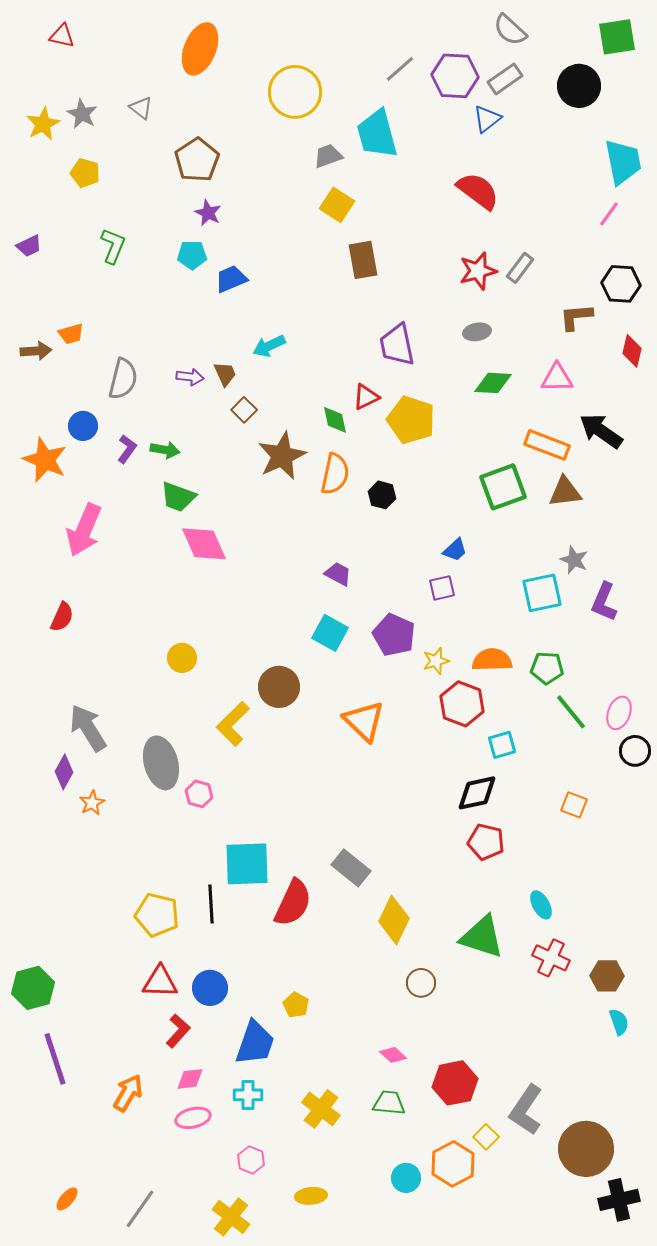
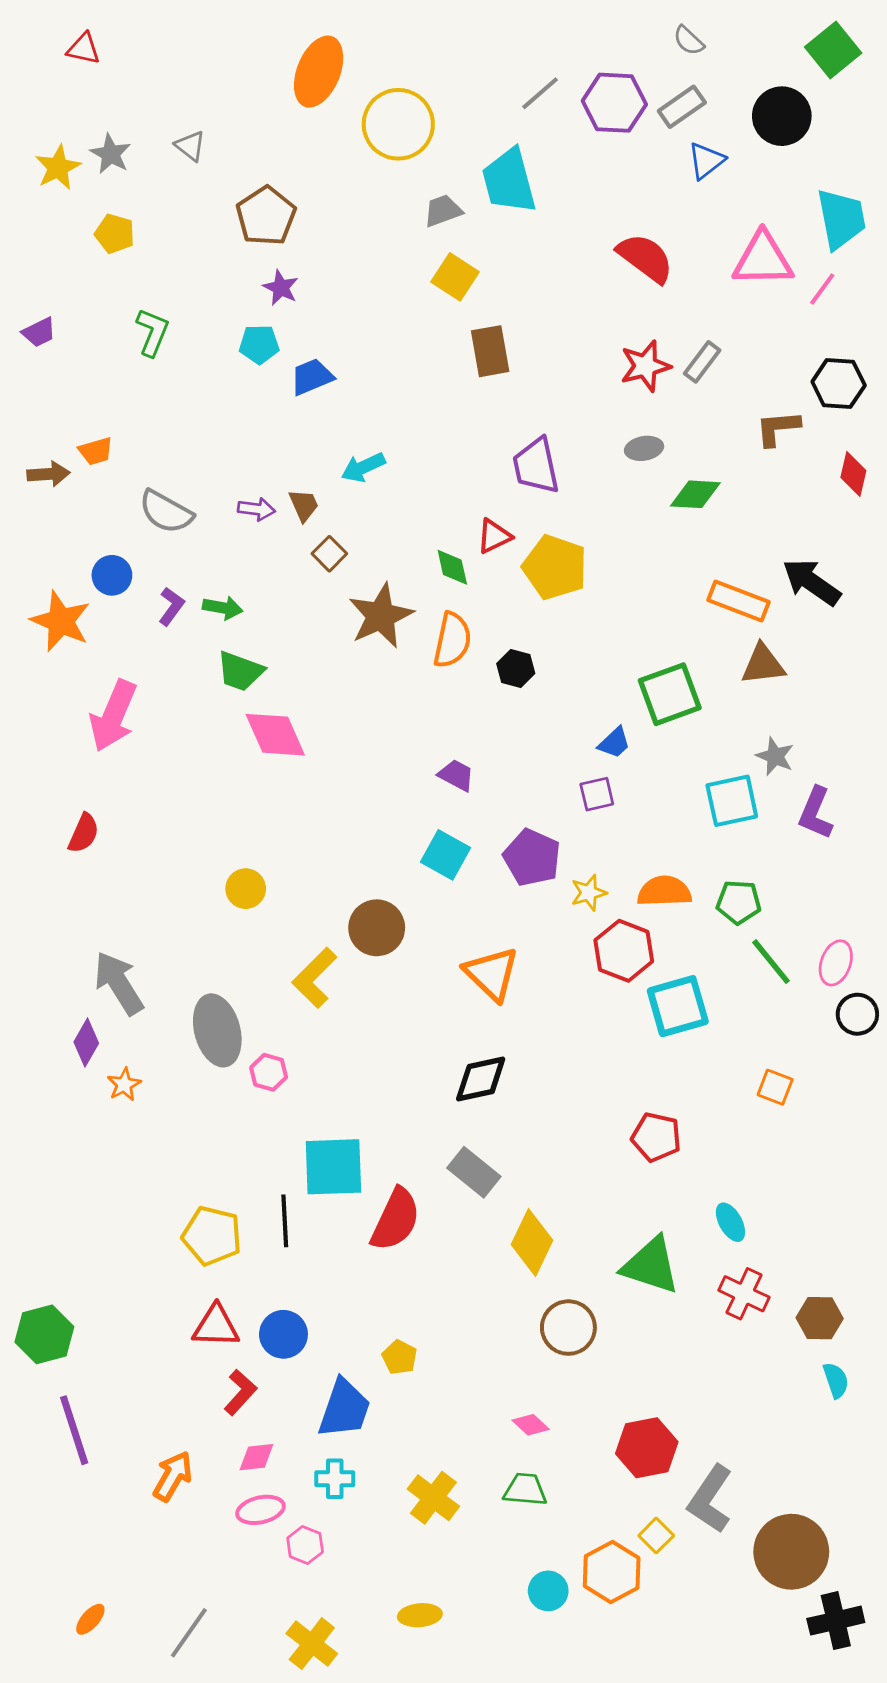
gray semicircle: (510, 30) -> (689, 41), size x0.7
green square: (617, 37) -> (833, 50), turned -30
orange ellipse: (200, 49) -> (319, 72), moved
blue triangle: (487, 119) -> (706, 161), moved
pink triangle: (557, 378) -> (763, 259), moved, size x1.4
gray semicircle: (123, 379) -> (166, 512), turned 105
green diamond: (493, 383) -> (695, 494), moved
green square: (503, 487) -> (670, 694), moved
cyan square: (502, 745) -> (678, 1006), size x1.6
black diamond: (477, 793) -> (481, 1079), moved
brown circle: (421, 983) -> (568, 1328), size x1.4
red hexagon: (455, 1083) -> (647, 1448), moved
pink hexagon: (251, 1160) -> (305, 1545), moved

